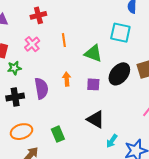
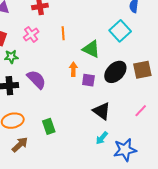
cyan square: (120, 33) -> (120, 31), turned 30
orange arrow: (67, 79) -> (73, 69), moved
purple semicircle: (41, 88) -> (36, 79), turned -40
black triangle: (96, 119) -> (102, 111), moved

